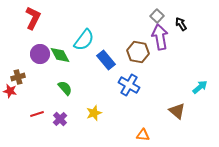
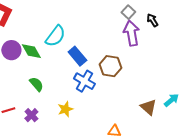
brown hexagon: (138, 52) -> (110, 66), moved
blue cross: (129, 85) -> (84, 81), moved
cyan arrow: (200, 87) -> (171, 100), moved

